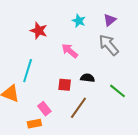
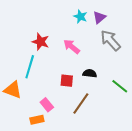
purple triangle: (110, 20) -> (99, 17), moved
red star: (39, 31) -> (41, 42), moved

